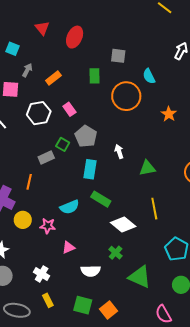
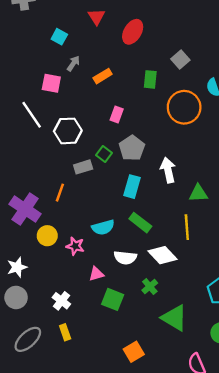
gray square: (118, 56) -> (180, 60), turned 35
pink rectangle: (69, 109) -> (117, 114), turned 48
white hexagon: (39, 113) -> (68, 131), moved
white arrow: (119, 151) -> (168, 170), size x1.5
yellow line: (154, 209) -> (187, 227), moved
white semicircle: (91, 271) -> (125, 258), moved
green square: (83, 305) -> (113, 299), moved
gray ellipse: (17, 310) -> (28, 339), turned -60

